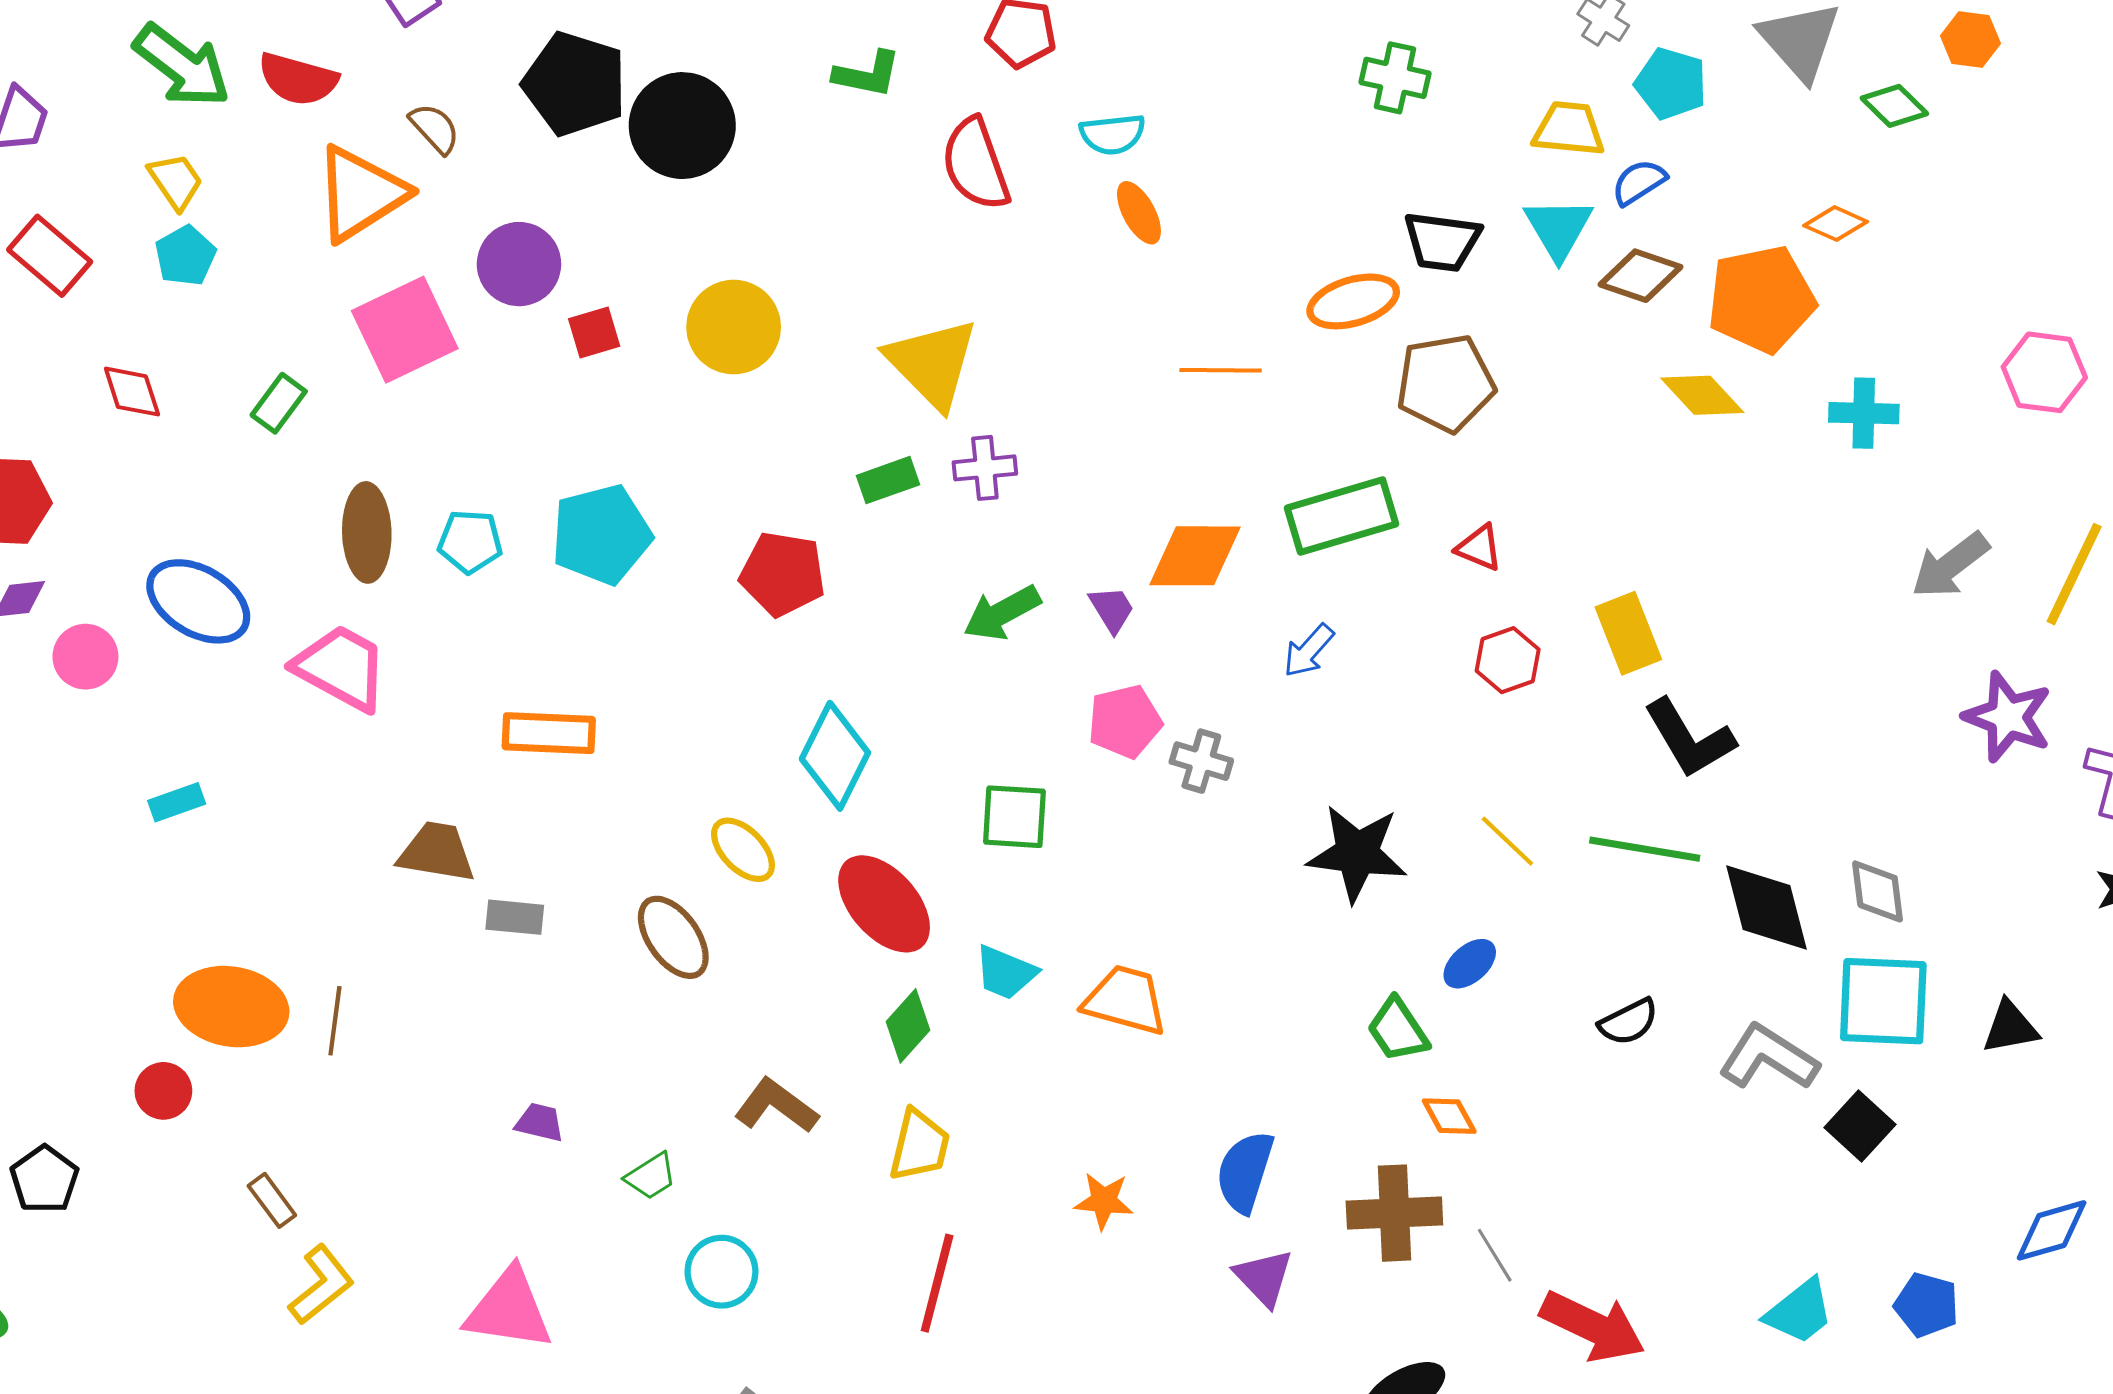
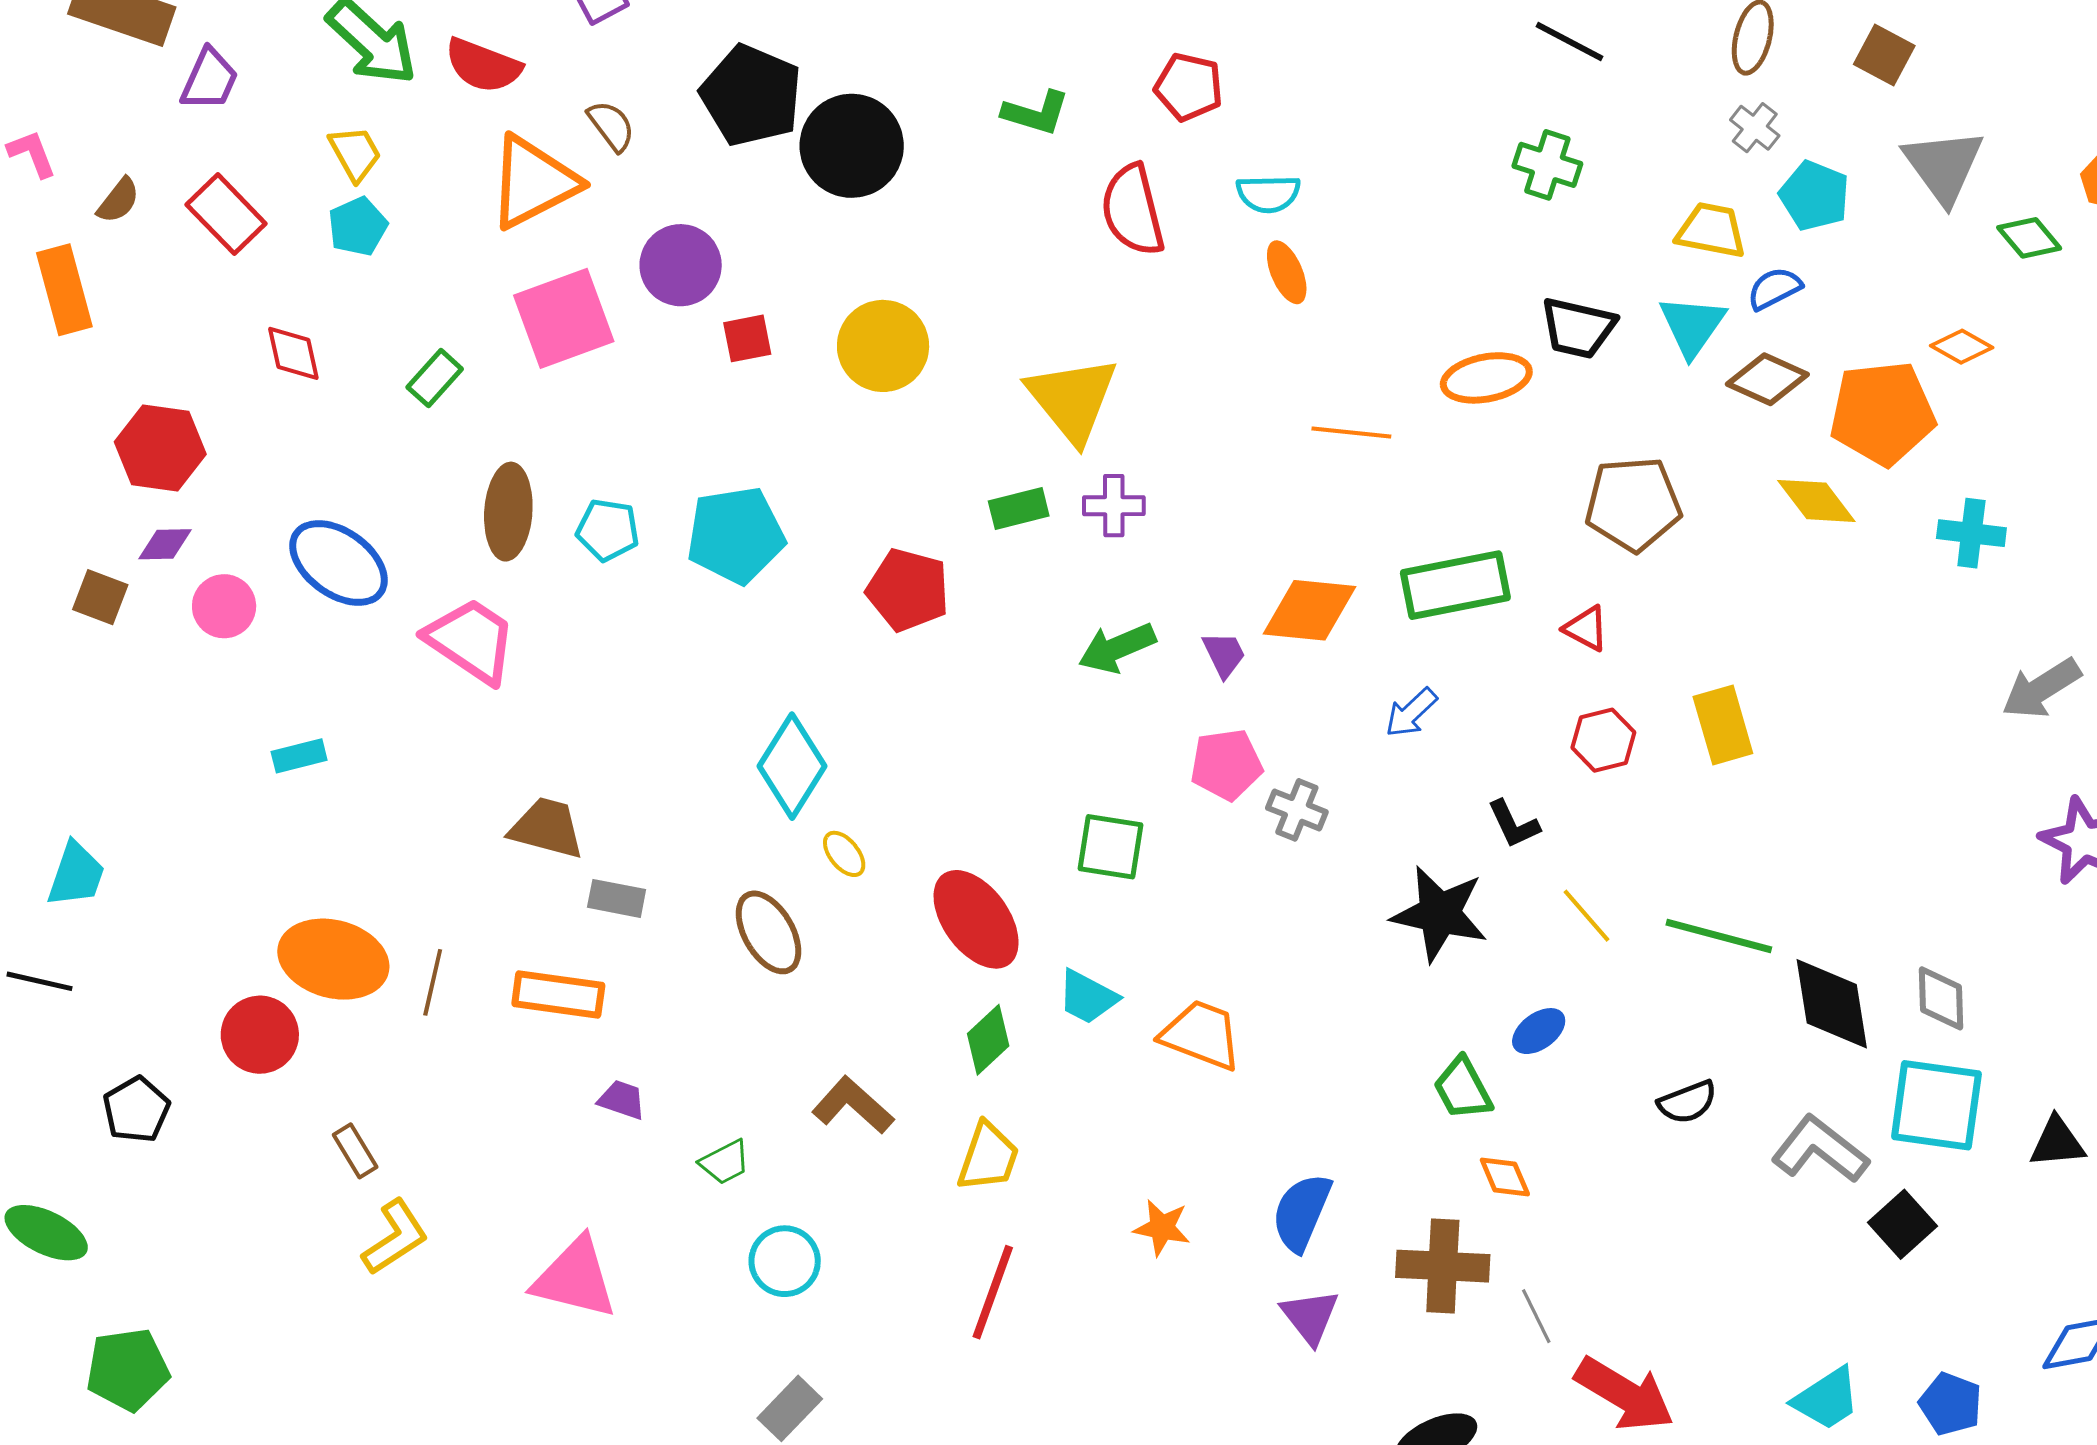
brown pentagon: (1446, 383) -> (1633, 504), moved
orange rectangle: (549, 733) -> (558, 995), moved
black L-shape: (1689, 738) -> (1514, 824), moved, size x0.6
cyan diamond: (835, 756) -> (792, 766), moved
yellow ellipse: (743, 850) -> (844, 854), size x0.7
red circle: (163, 1091) -> (260, 1035), size x1.4

